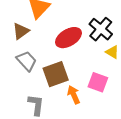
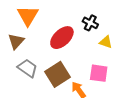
black cross: (101, 29) -> (90, 23), size x0.7

